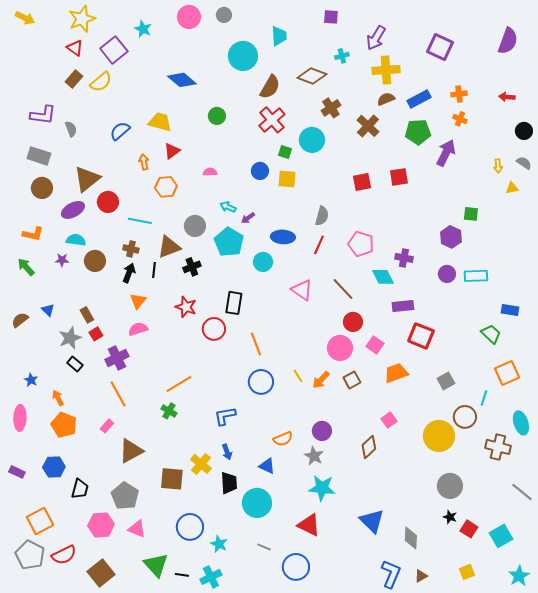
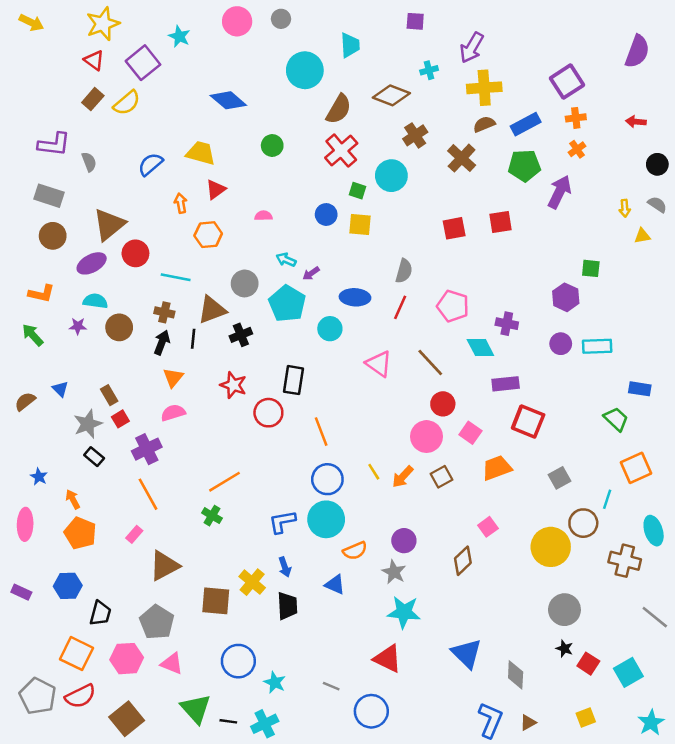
purple square: (440, 47) -> (567, 82), moved, turned 32
orange cross: (460, 119) -> (577, 149), turned 32
cyan circle: (257, 503) -> (326, 519), moved
orange square: (40, 521) -> (77, 654), moved, turned -36

